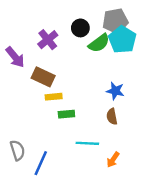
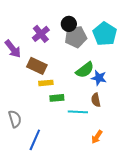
gray pentagon: (115, 21) -> (76, 37), moved
green semicircle: (99, 43) -> (85, 70), moved
cyan line: (87, 143) -> (78, 112), moved
gray semicircle: (17, 150) -> (15, 119), moved

